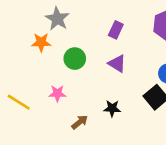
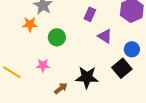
purple triangle: (117, 64) -> (105, 36), moved
black star: (112, 108) -> (87, 77), size x1.6

